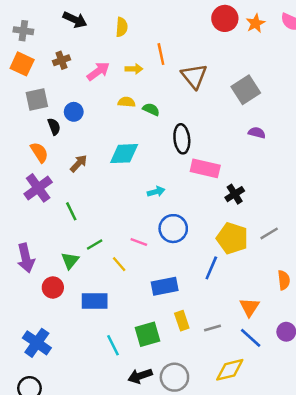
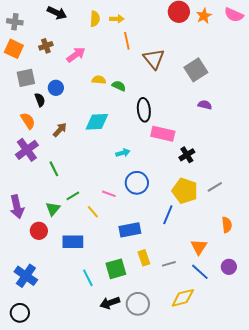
yellow arrow: (134, 69) -> (117, 19), moved

